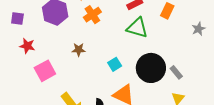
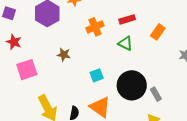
orange cross: (92, 15) -> (95, 27), moved
green triangle: (137, 28) -> (125, 43), size x0.7

